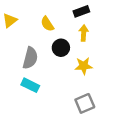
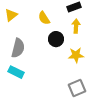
gray semicircle: (30, 58) -> (18, 48), moved
cyan rectangle: (30, 85) -> (16, 72), moved

